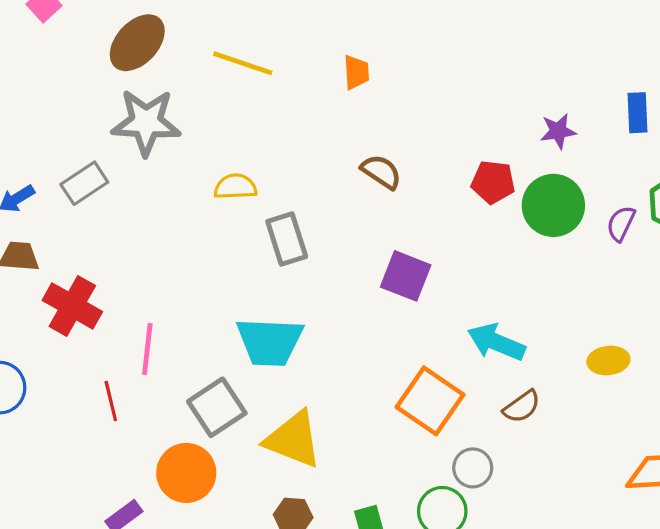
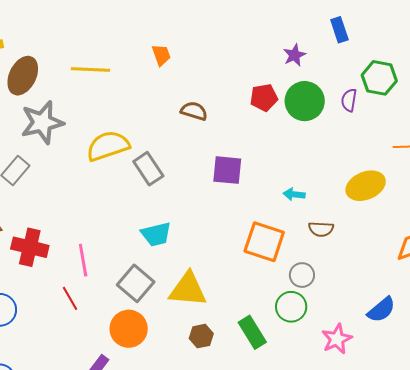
yellow semicircle: (235, 187) -> (108, 146), size x1.6
cyan trapezoid: (270, 342) -> (156, 234), size x0.7
cyan arrow: (496, 342) -> (294, 194), size x0.6
yellow ellipse: (608, 361) -> (366, 186), size x1.5
brown semicircle: (522, 407) -> (321, 229), turned 55

